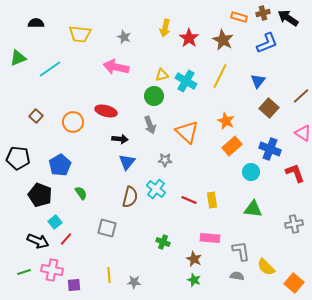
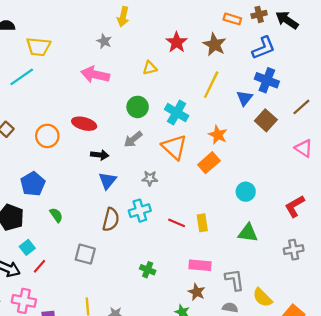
yellow arrow: (165, 28) -> (123, 17), moved
yellow trapezoid: (80, 34) -> (38, 47), moved
yellow triangle: (162, 75) -> (150, 68), moved
cyan cross: (186, 81) -> (177, 113), moved
blue triangle: (258, 81) -> (245, 98), moved
gray arrow: (150, 125) -> (133, 139), turned 72
orange rectangle: (232, 146) -> (209, 163), moved
blue cross: (270, 149) -> (267, 80), moved
red L-shape: (295, 173) -> (295, 206), moved, turned -100
cyan cross: (156, 189) -> (140, 211), turned 36
brown star: (194, 259) -> (197, 292), moved

